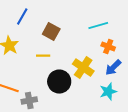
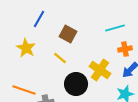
orange cross: (108, 46) -> (125, 49), turned -32
yellow line: (43, 56) -> (60, 58), turned 40

